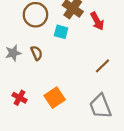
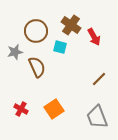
gray star: (13, 53) -> (15, 52), moved
brown semicircle: (37, 53) -> (37, 67), size x1.5

